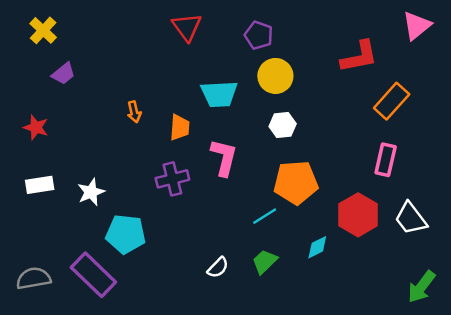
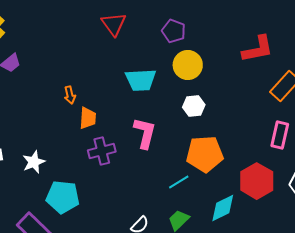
orange trapezoid: (180, 127) -> (88, 118), moved
cyan diamond: (317, 247) -> (223, 208), size x1.4

